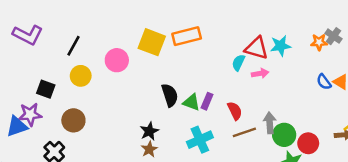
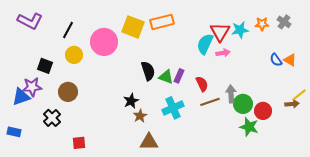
orange star: (319, 42) -> (262, 24), moved
red triangle: (256, 48) -> (220, 32), turned 45
pink circle: (117, 60) -> (104, 42), size x1.4
cyan semicircle: (238, 63) -> (205, 44), size x1.5
brown star: (149, 149) -> (140, 116), moved

